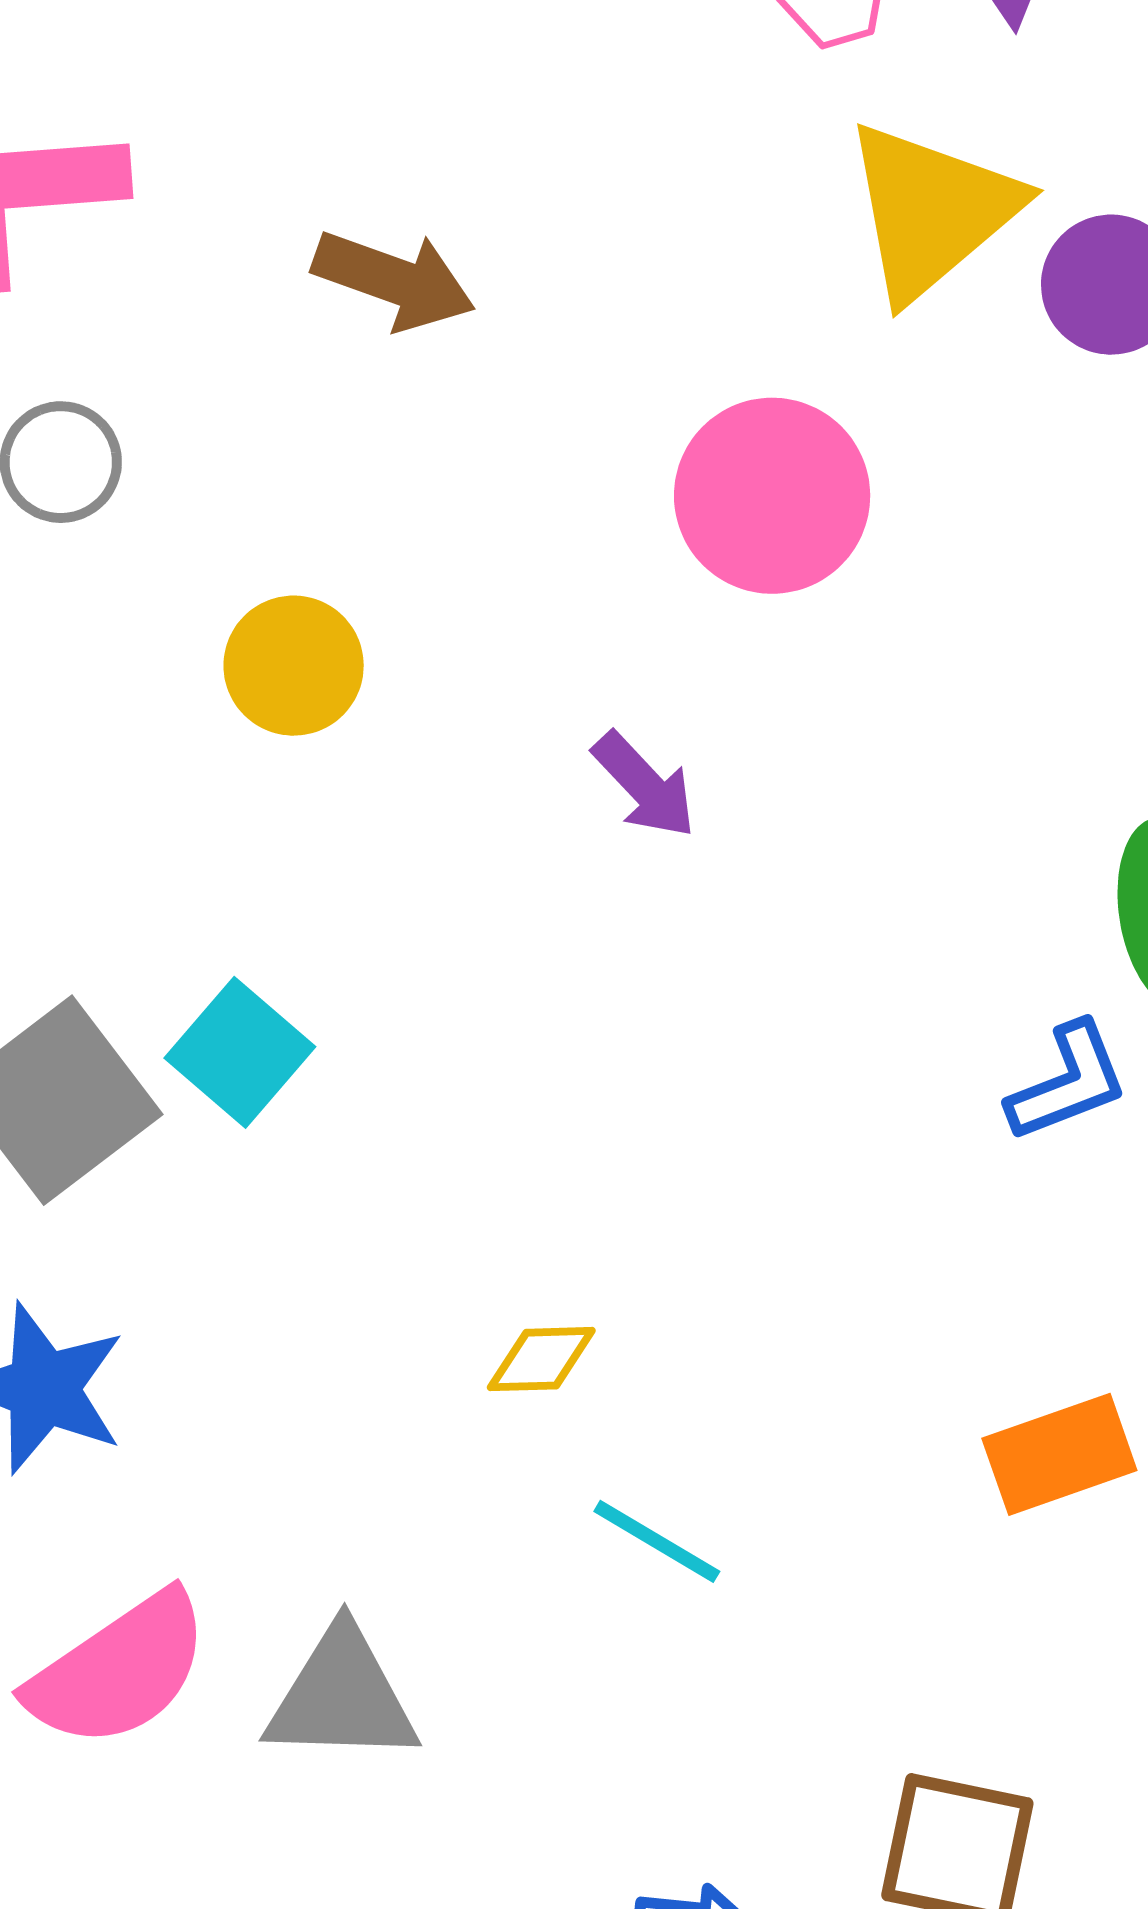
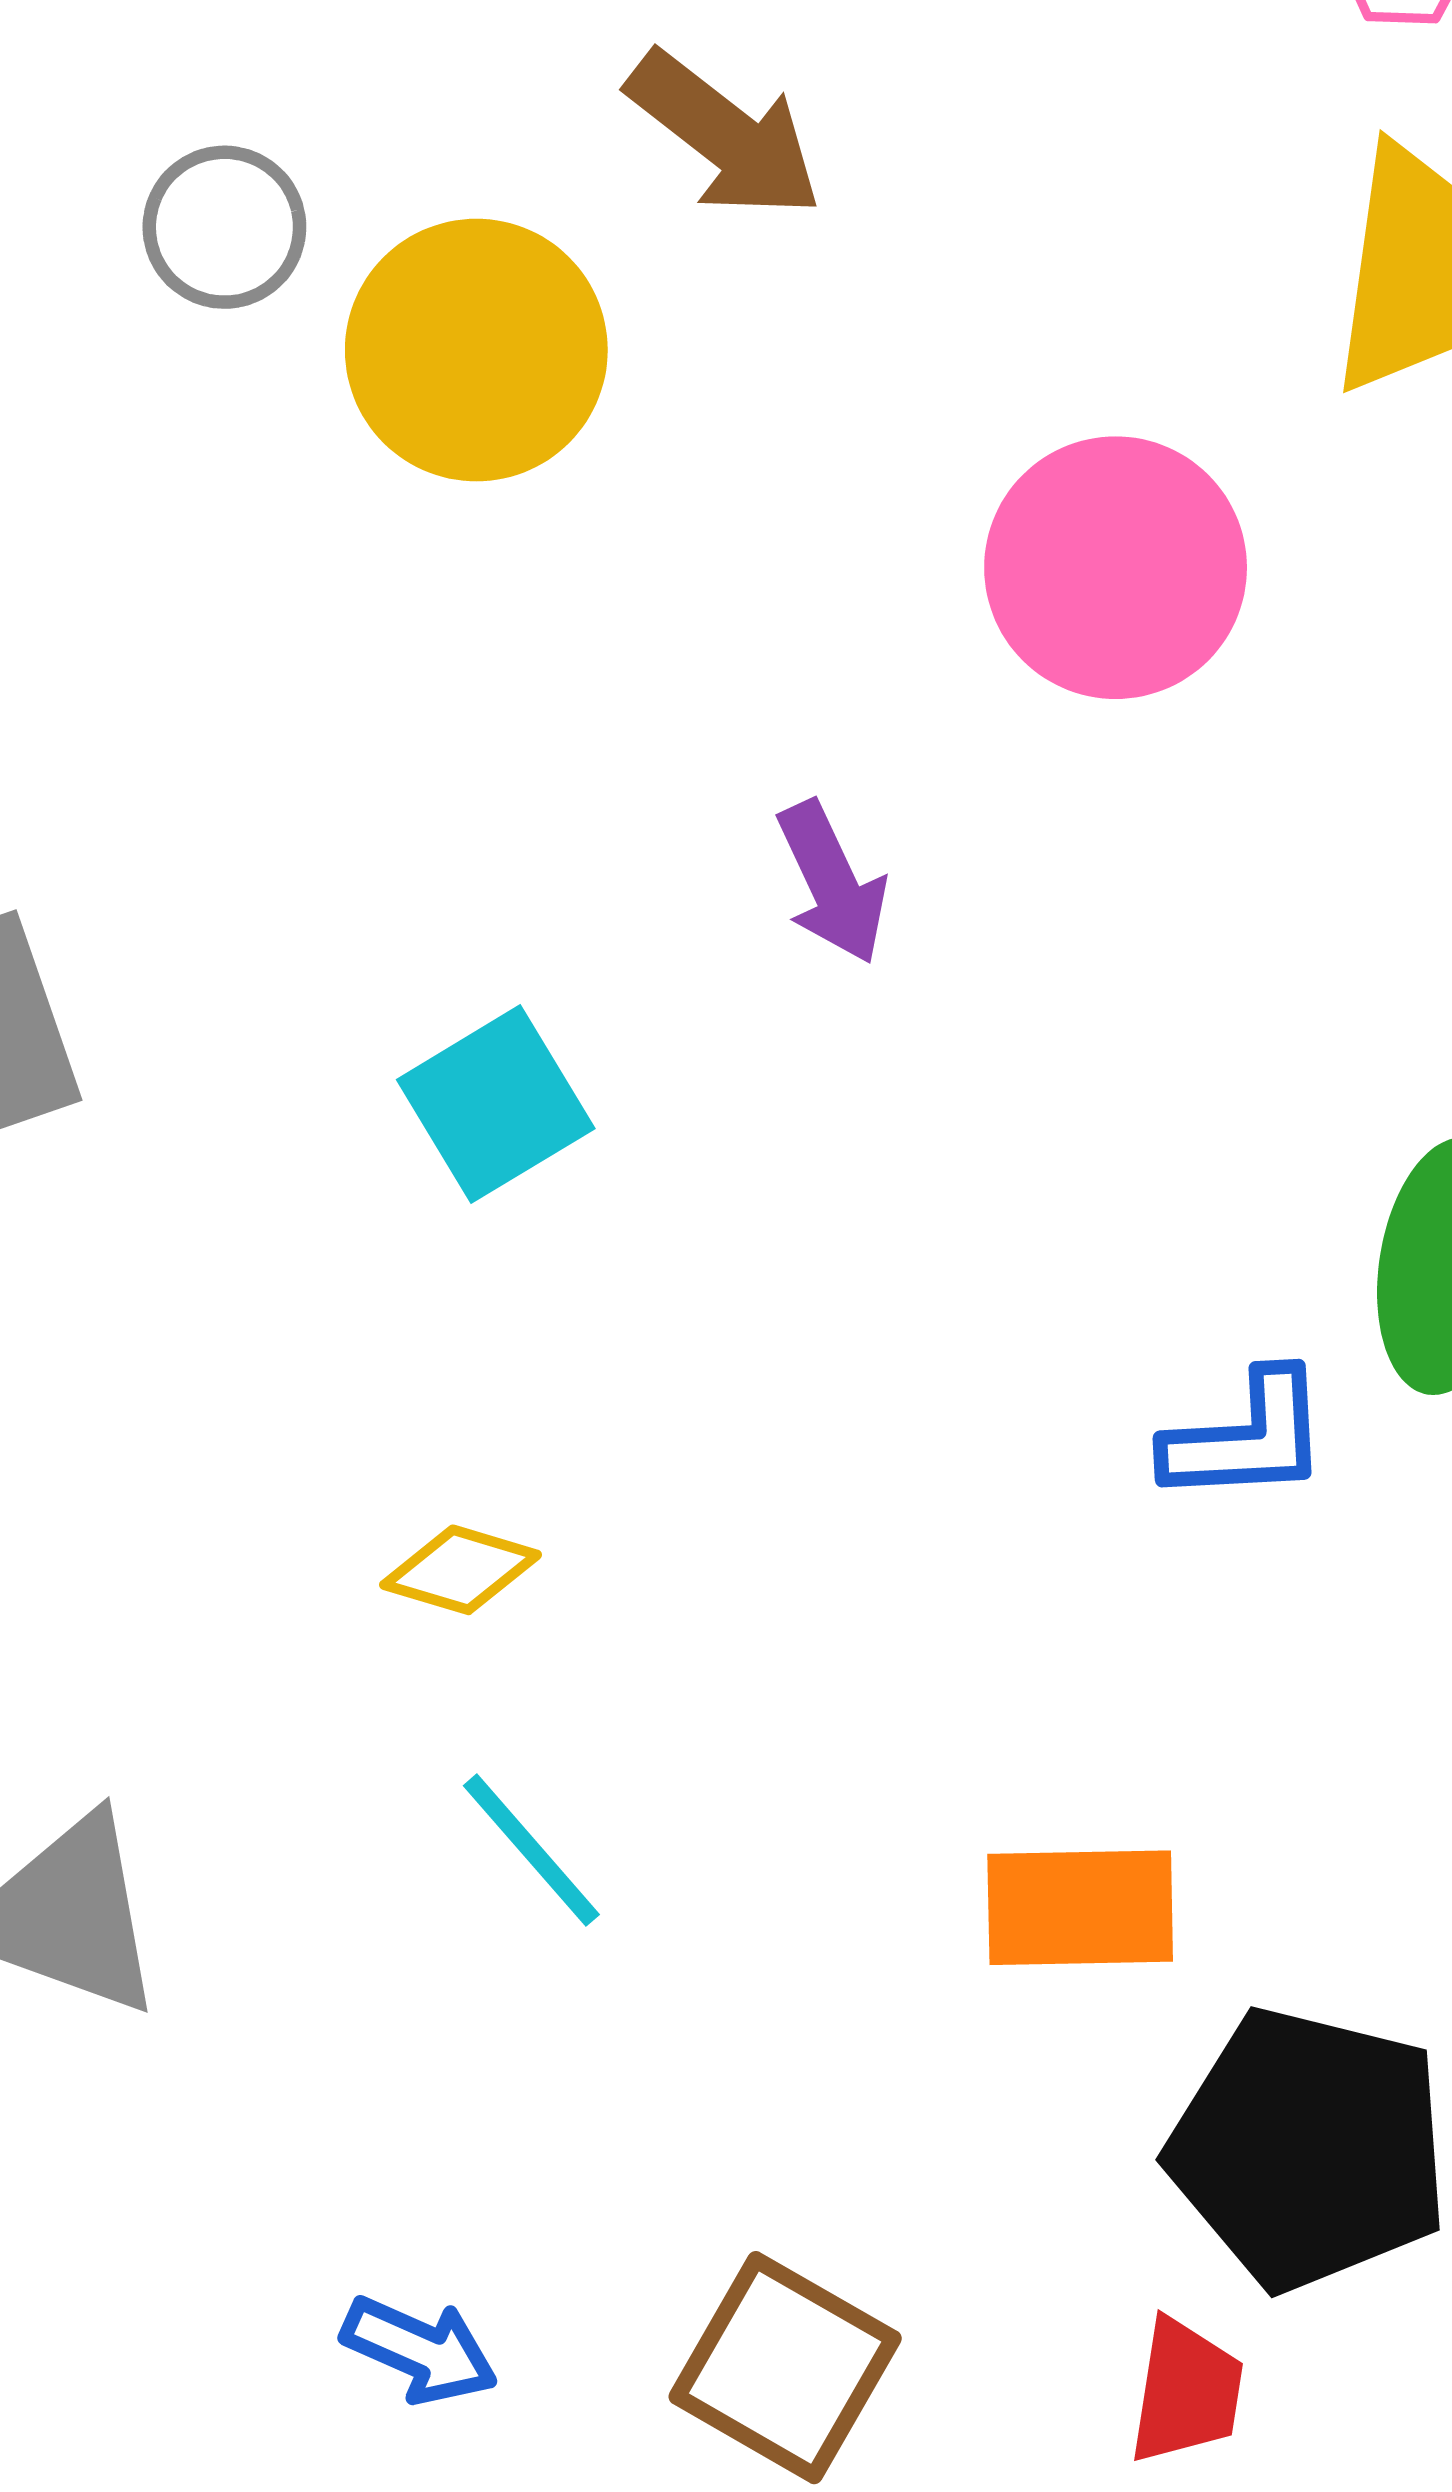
yellow circle: (294, 666) -> (476, 350), moved, size x1.4
cyan square: (240, 1052) -> (496, 1104), moved

